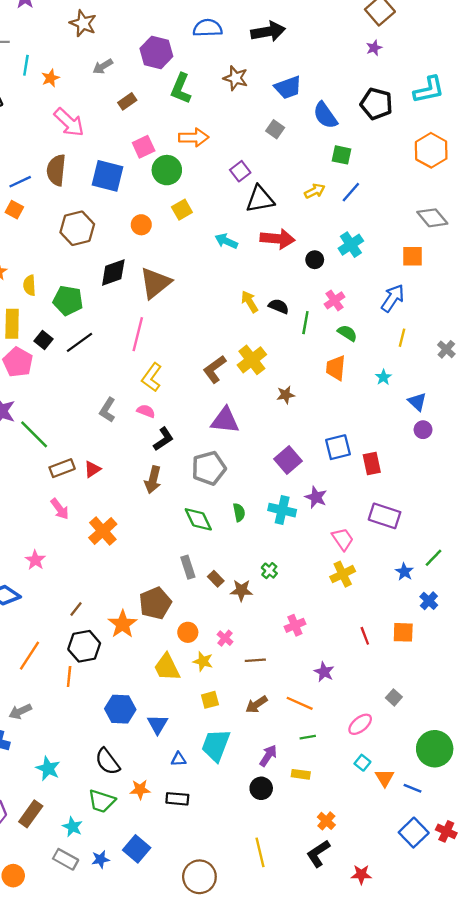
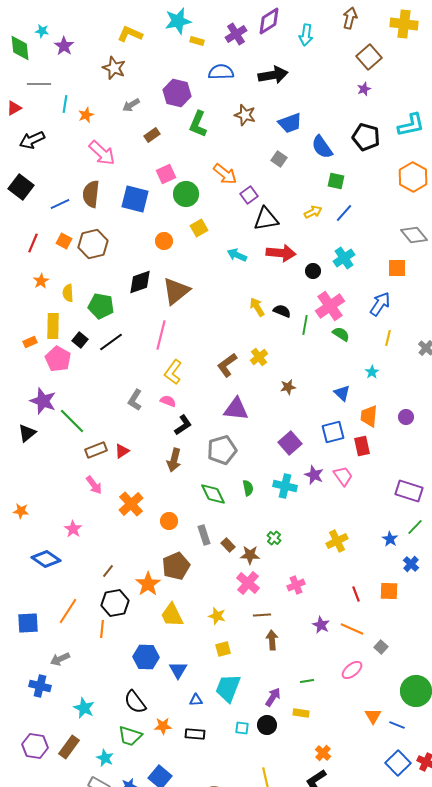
orange arrow: (194, 137) -> (225, 174), moved, turned 40
orange square: (14, 210) -> (64, 241), moved
brown hexagon: (77, 228) -> (93, 244), moved
pink cross: (335, 300) -> (330, 306), size x1.6
yellow cross: (252, 360) -> (259, 357), size x0.7
orange trapezoid: (336, 368) -> (369, 416), moved
blue triangle: (417, 402) -> (342, 393), moved
purple rectangle: (385, 516) -> (409, 491), moved
pink trapezoid: (343, 539) -> (343, 476), moved
orange circle: (188, 632) -> (169, 521), moved
pink cross: (225, 638) -> (248, 583), moved, size x1.6
yellow trapezoid: (167, 667) -> (172, 615), moved
orange line: (300, 703) -> (352, 629), moved
brown arrow: (257, 704) -> (272, 640), moved, turned 120
cyan square: (362, 763) -> (242, 728), moved, turned -32

